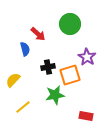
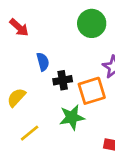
red arrow: (38, 34) -> (19, 27), moved
blue semicircle: (25, 49) -> (43, 62), moved

